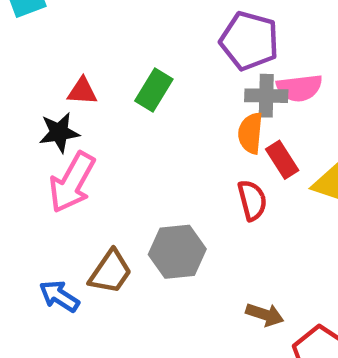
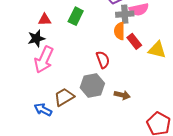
red semicircle: (252, 200) -> (103, 60), moved
brown trapezoid: (110, 272) -> (64, 97), turned -150
brown arrow: (265, 315) -> (122, 95), moved

